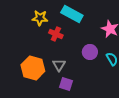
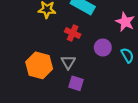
red cross: (56, 34) -> (73, 33), moved

